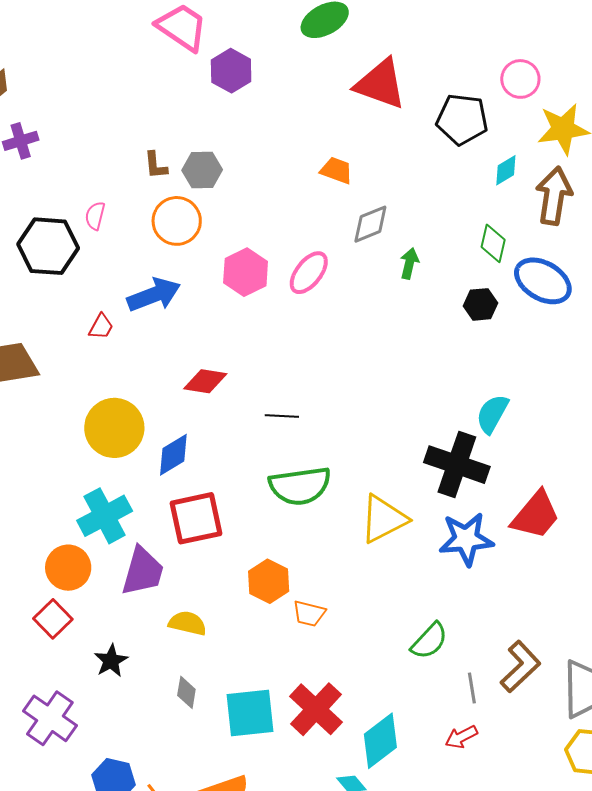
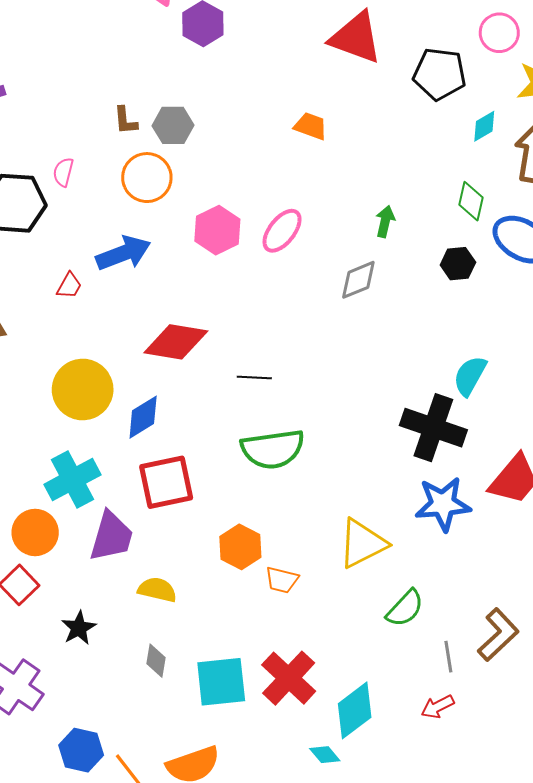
gray diamond: (370, 224) -> (358, 280), moved
red diamond: (205, 381) -> (176, 342), size x1.4
yellow triangle: (384, 519) -> (362, 543), moved

